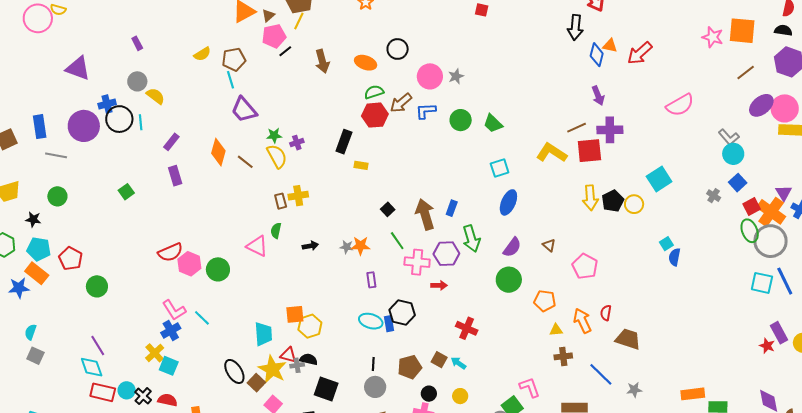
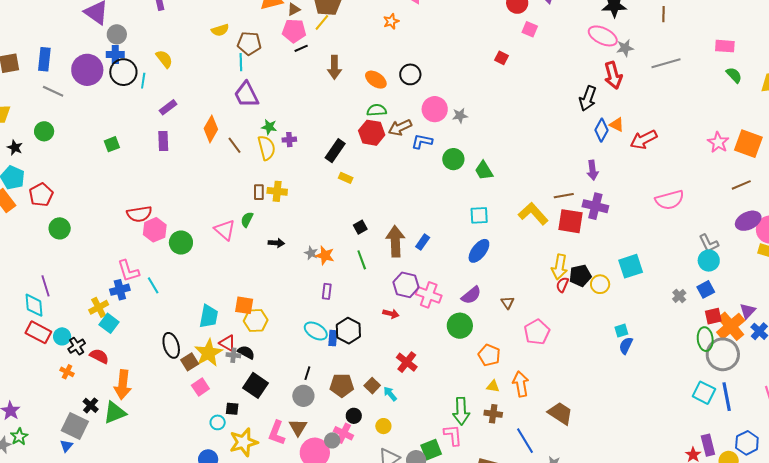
gray circle: (137, 81) -> (117, 34), moved
green arrow: (471, 239) -> (461, 411), moved
pink cross: (417, 262) -> (429, 295), moved
red semicircle: (606, 313) -> (562, 285), moved

